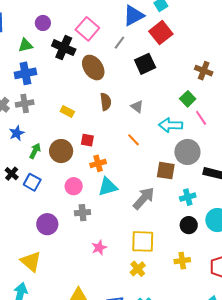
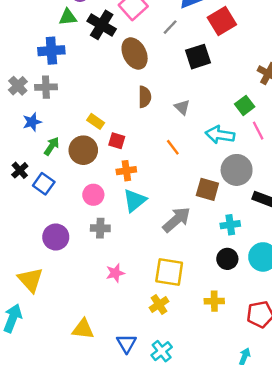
green triangle: (25, 45) -> (68, 17), moved
yellow rectangle: (67, 111) -> (96, 121), moved
cyan triangle: (108, 187) -> (135, 200), turned -30

